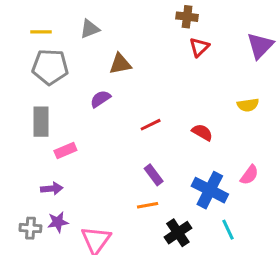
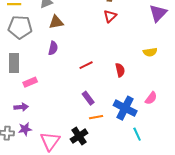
red triangle: (199, 47) -> (110, 16), moved
brown triangle: (120, 64) -> (56, 22), moved
purple semicircle: (100, 99) -> (53, 48), turned 136
red semicircle: (202, 132) -> (120, 70), turned 48
orange line: (148, 205) -> (96, 117), moved
black cross: (178, 233) -> (79, 136), moved

